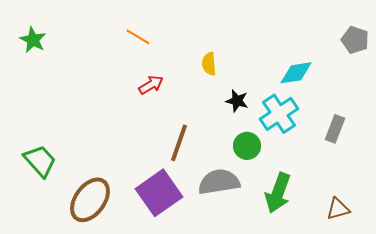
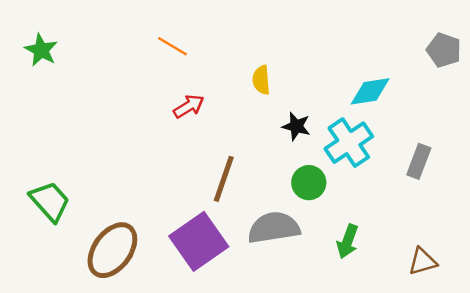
green arrow: (278, 193) -> (348, 241), size x0.7

